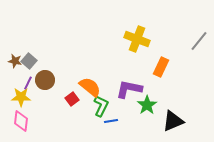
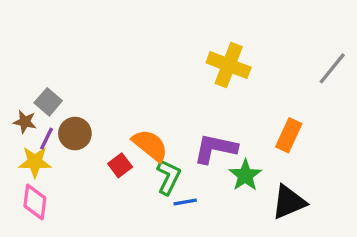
brown star: (15, 61) -> (25, 122), moved
orange rectangle: (161, 67) -> (289, 135), moved

